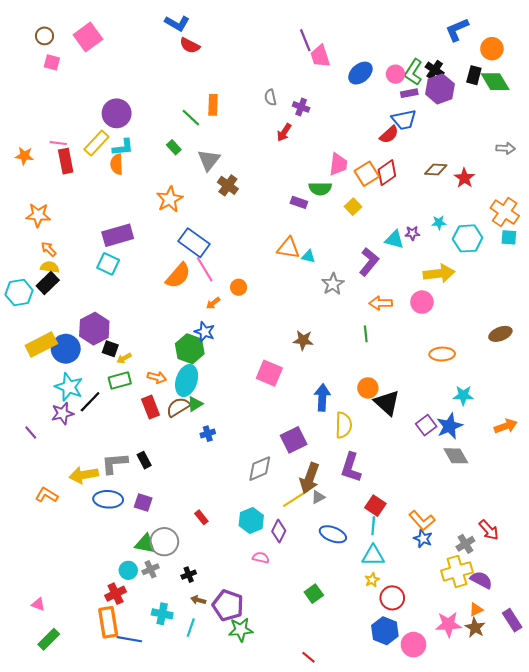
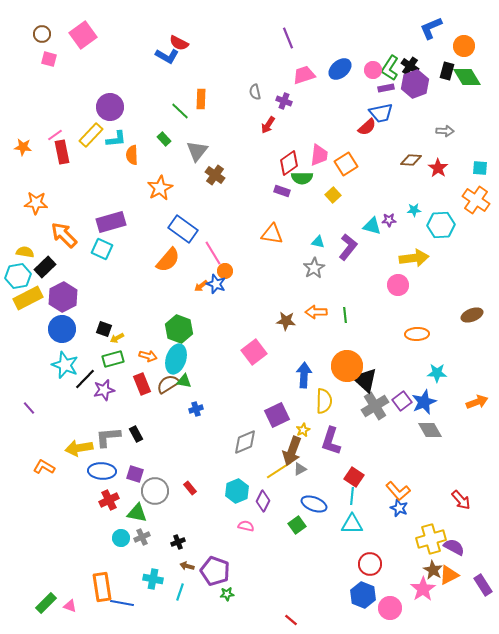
blue L-shape: (177, 23) -> (167, 56), moved
pink trapezoid: (320, 56) -> (304, 75), moved, turned 90
pink line: (58, 143) -> (55, 135), turned -42
gray arrow: (506, 148) -> (445, 131), moved
orange semicircle: (117, 164) -> (132, 155), moved
red diamond: (387, 173) -> (289, 163), moved
cyan square: (509, 237) -> (480, 168), moved
orange arrow: (49, 249) -> (64, 235), moved, size x1.8
cyan triangle: (309, 256) -> (318, 242), moved
yellow semicircle: (50, 267) -> (25, 252), moved
pink line: (205, 269) -> (213, 253), moved
orange arrow: (381, 303) -> (316, 312), moved
purple hexagon: (94, 329) -> (63, 297), moved
blue star: (205, 332) -> (216, 284), moved
yellow rectangle: (41, 344) -> (28, 298), moved
pink square: (269, 373) -> (254, 352), turned 30
orange circle: (368, 388) -> (347, 366), size x1.6
green triangle: (195, 404) -> (184, 381), turned 42
purple star: (63, 413) -> (104, 390), moved
gray circle: (164, 542) -> (155, 491), moved
gray cross: (465, 544) -> (375, 406), moved, size x1.5
yellow star: (372, 580) -> (303, 430), moved
red cross: (116, 594) -> (109, 500), moved
green square: (314, 594) -> (297, 525), moved
pink triangle: (38, 604) -> (70, 606), moved
orange triangle: (476, 610) -> (449, 575), size x1.5
pink star: (448, 624) -> (423, 589), turned -30
brown star: (475, 628) -> (433, 570), moved
green star: (241, 630) -> (227, 594), size x0.6

